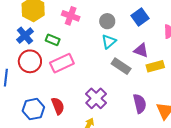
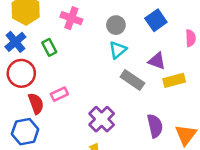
green rectangle: (53, 40) -> (49, 47), turned 40
pink rectangle: (62, 63) -> (59, 94), moved, size x0.6
red semicircle: (58, 106) -> (36, 103), moved

